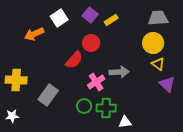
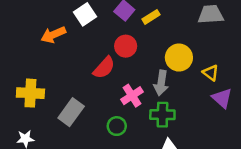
yellow circle: (153, 43) -> (179, 58), moved
gray arrow: (119, 72) -> (161, 83), turned 102
green cross: (106, 108) -> (162, 115), moved

